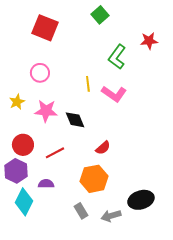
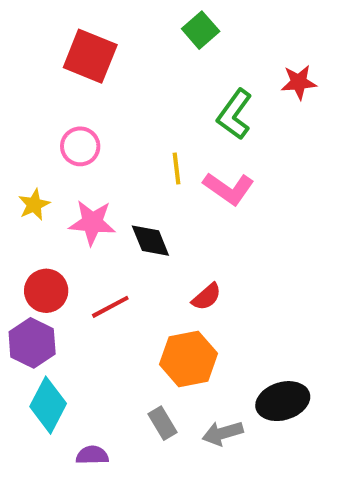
purple semicircle: (46, 184) -> (92, 455), moved

